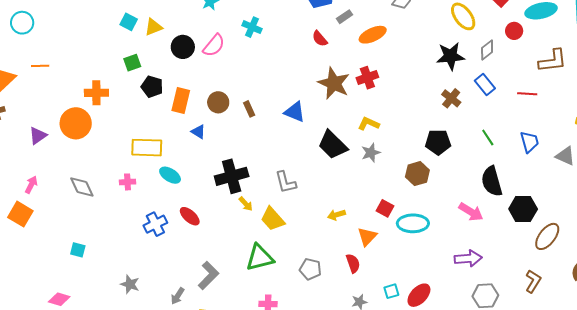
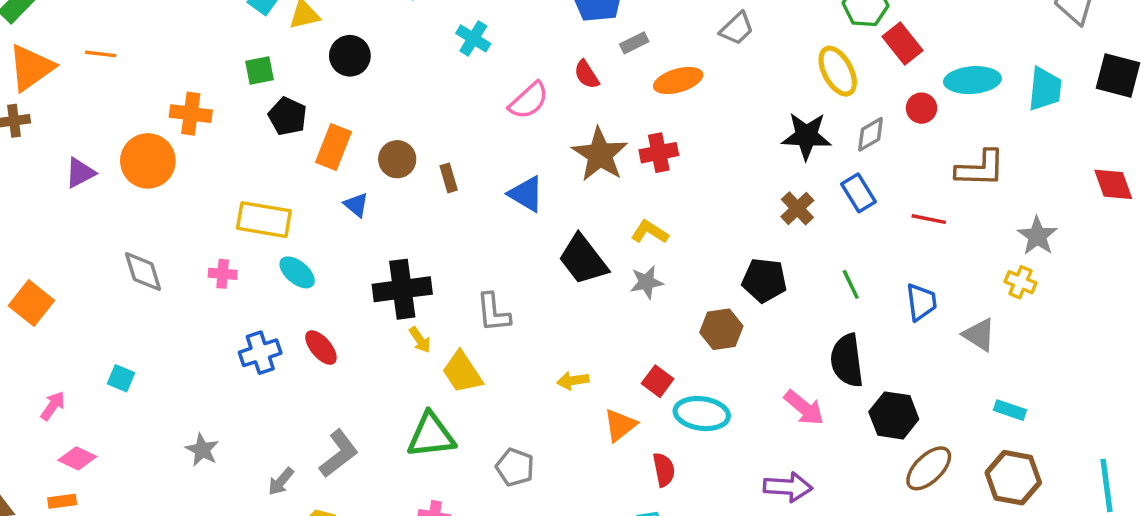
pink semicircle: (214, 45) -> (529, 101), moved
pink arrow: (31, 185) -> (53, 406), moved
red semicircle: (353, 263) -> (664, 470), moved

